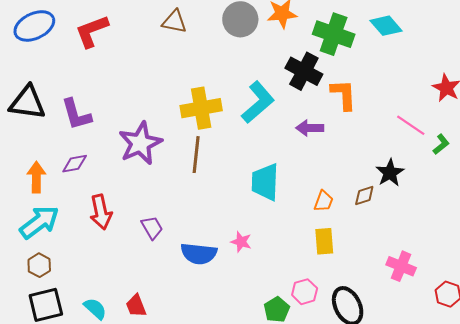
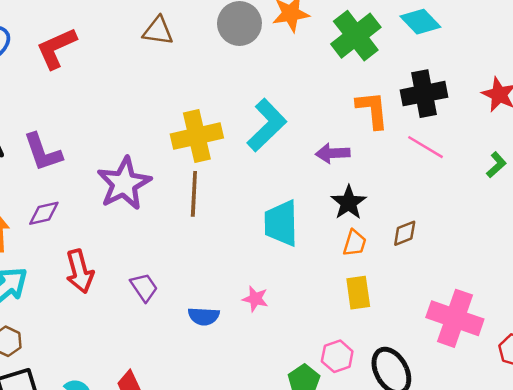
green cross: (334, 34) -> (356, 36), turned 36
black cross: (304, 71) -> (424, 94), moved, turned -36
pink line: (411, 125) -> (425, 147), moved
black star: (390, 173) -> (349, 203), moved
blue semicircle: (199, 254) -> (204, 316), size x0.7
pink cross: (401, 266) -> (455, 318), size x1.5

